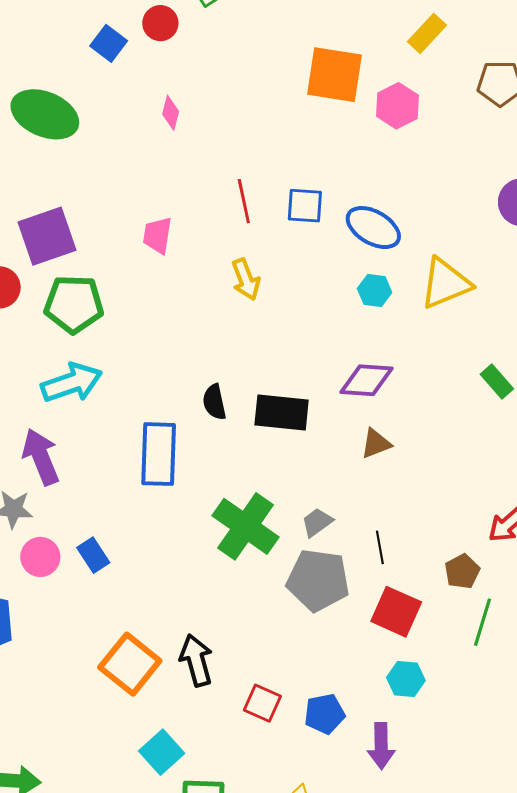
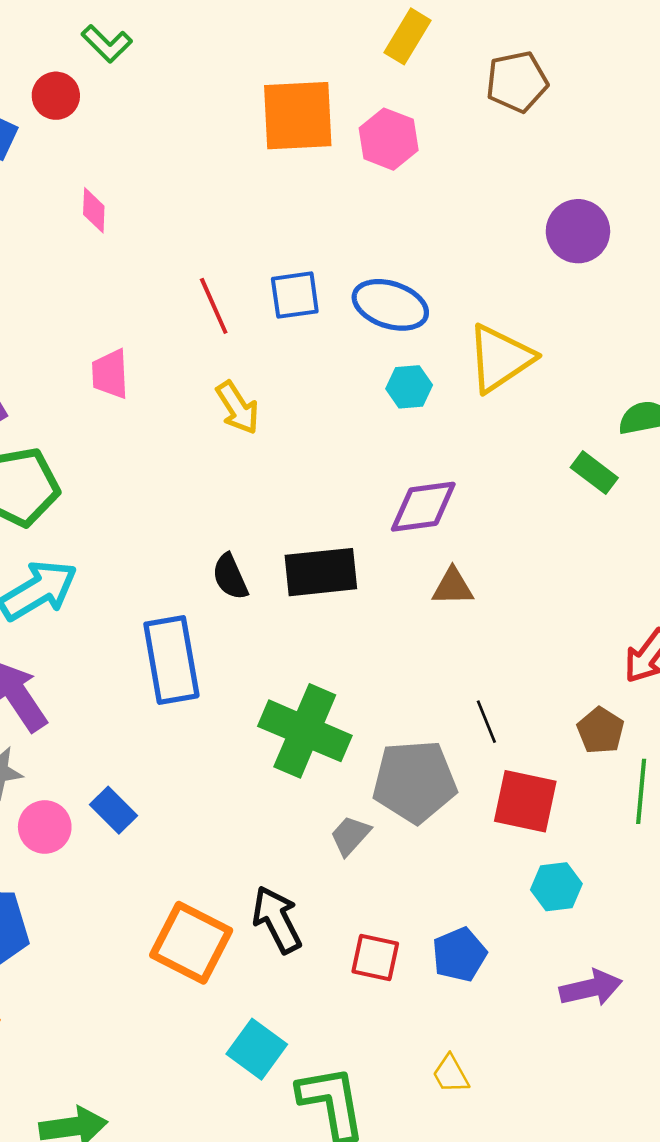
brown triangle: (376, 444) -> (453, 587), turned 32
gray trapezoid: (317, 522) -> (350, 836), moved
purple arrow: (381, 746) -> (591, 988), moved, turned -90

